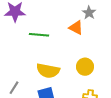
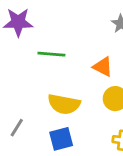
orange triangle: (76, 28) -> (103, 67), moved

